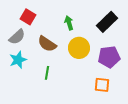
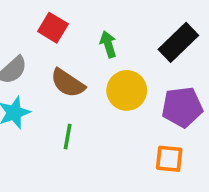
red square: (28, 17) -> (53, 28), moved

